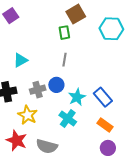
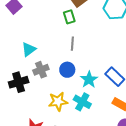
gray cross: (38, 90) -> (41, 70), moved
yellow star: (28, 115) -> (58, 101), moved, turned -30

